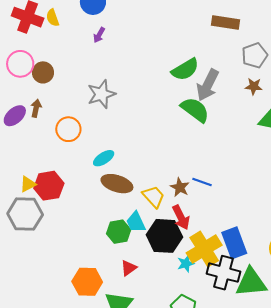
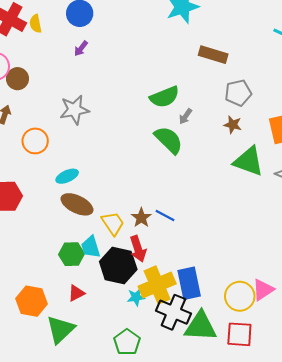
gray arrow: (208, 85) -> (185, 116), size x0.5

